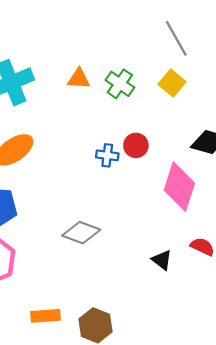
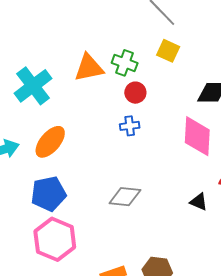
orange triangle: (79, 79) -> (89, 68), size x1.5
red circle: (136, 145) -> (135, 93), moved

